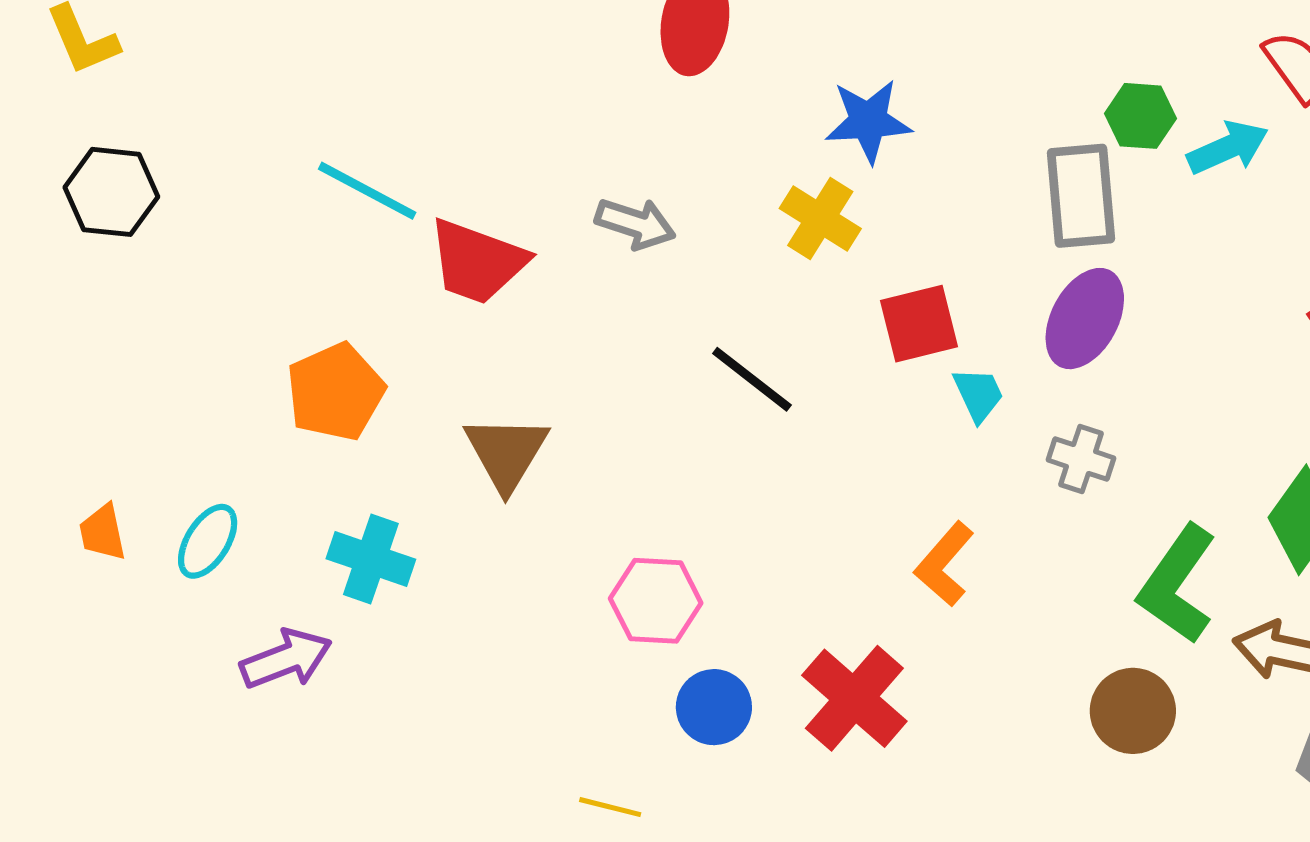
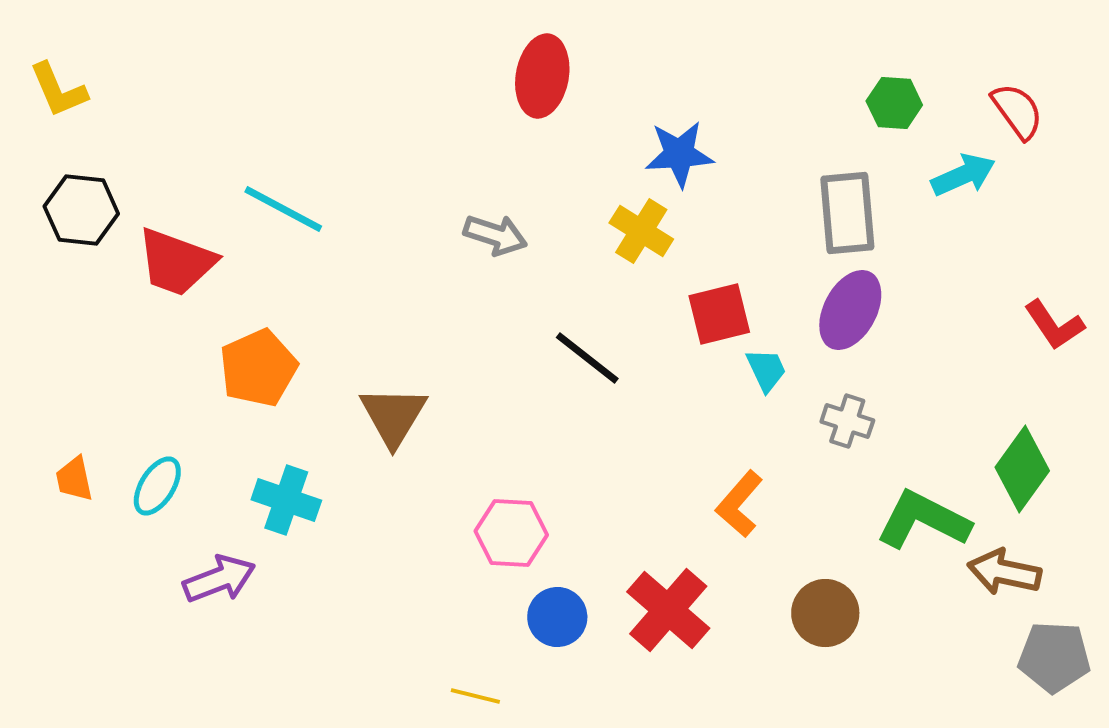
green hexagon: (1140, 116) -> (894, 103), moved
red trapezoid: (477, 262) -> (176, 262), moved
green L-shape: (1177, 584) -> (923, 520), turned 82
brown circle: (1133, 711) -> (825, 613), moved

